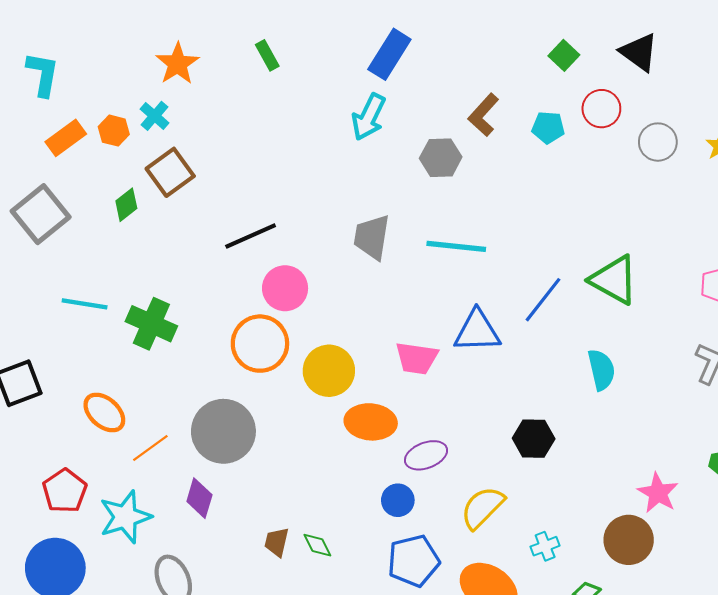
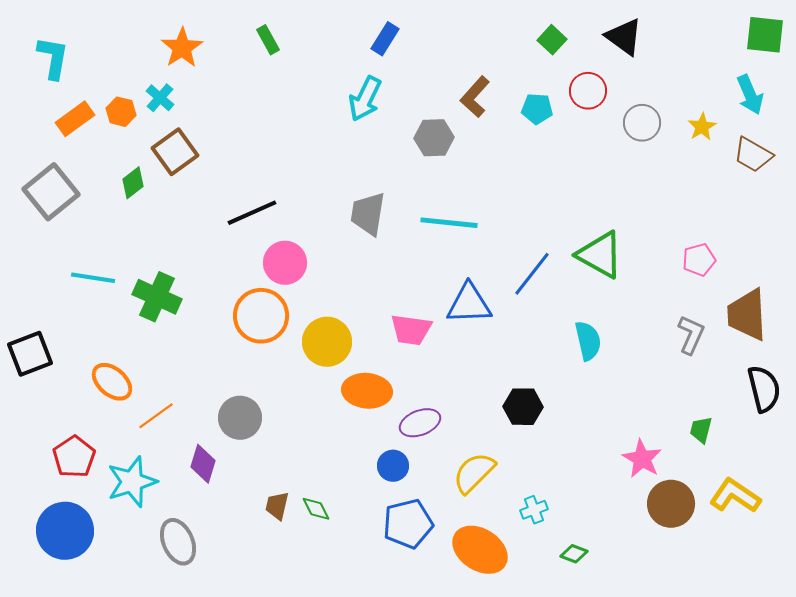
blue rectangle: (389, 54) -> (385, 39), size x0.7
gray circle: (223, 431) -> (240, 418), moved, size x0.7
brown circle: (629, 540) -> (671, 504), moved

